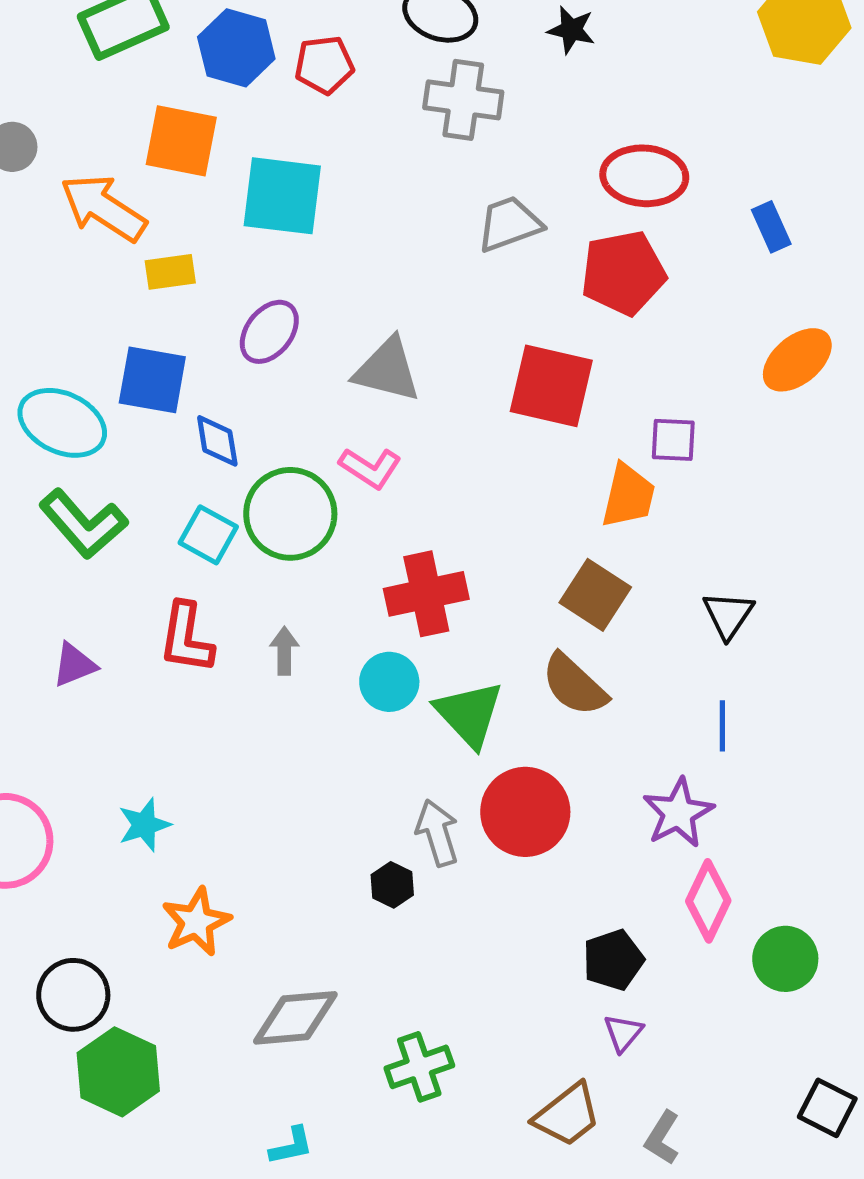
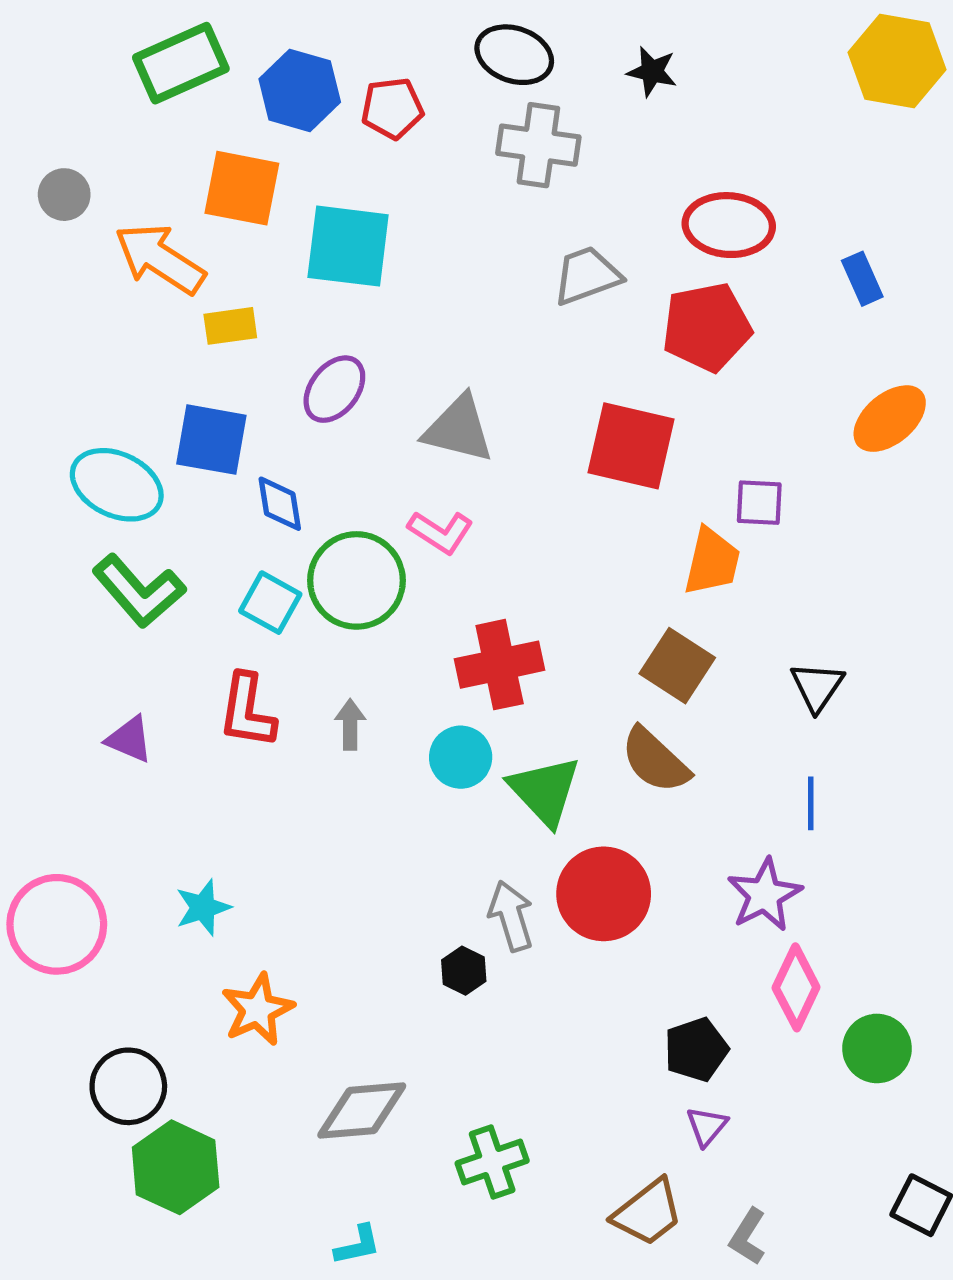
purple triangle: (74, 665) -> (129, 739), turned 45

